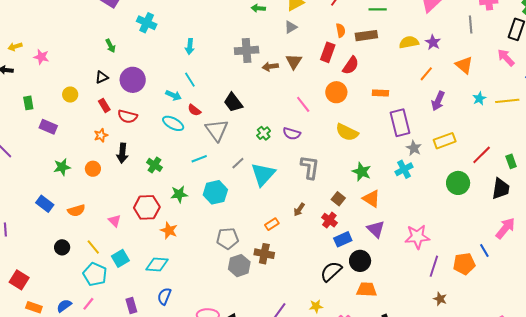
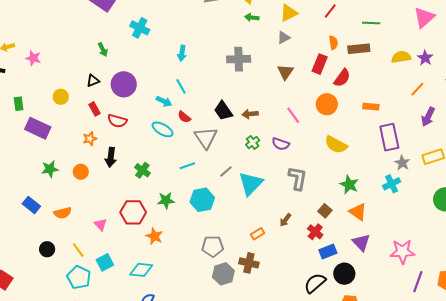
brown arrow: (270, 66) -> (250, 114), moved
purple rectangle: (48, 127) -> (38, 128), size x1.4

